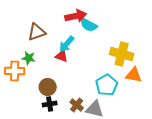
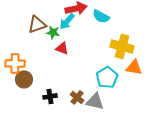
cyan semicircle: (89, 25) -> (101, 16), moved
cyan arrow: (67, 44) -> (67, 21), moved
green star: (29, 58) -> (53, 32), moved
brown circle: (48, 87) -> (24, 79), moved

